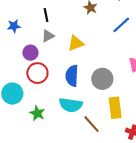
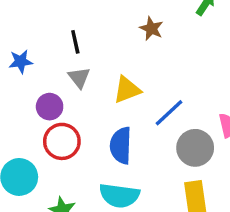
blue line: (121, 25) -> (169, 113), moved
gray triangle: (48, 36) -> (79, 78), turned -40
gray circle: (102, 79) -> (195, 148), moved

